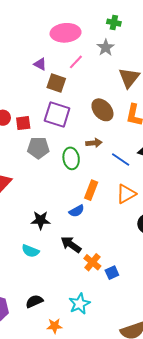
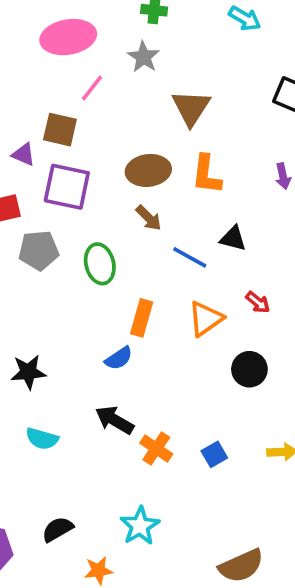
purple triangle: (40, 64) -> (23, 154), moved
brown ellipse: (102, 110) -> (148, 170), turned -50
brown arrow: (94, 143) -> (149, 218), moved, turned 56
black star: (41, 220) -> (28, 372), moved
blue square: (112, 273) -> (214, 454), moved

